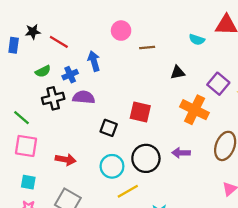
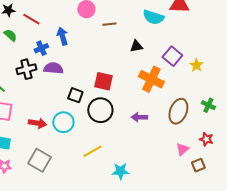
cyan semicircle: (197, 40) -> (153, 17), size x1.5
green semicircle: (43, 71) -> (10, 35), moved, turned -112
black circle: (146, 158) -> (100, 110), moved
cyan circle: (112, 166) -> (63, 122), moved

